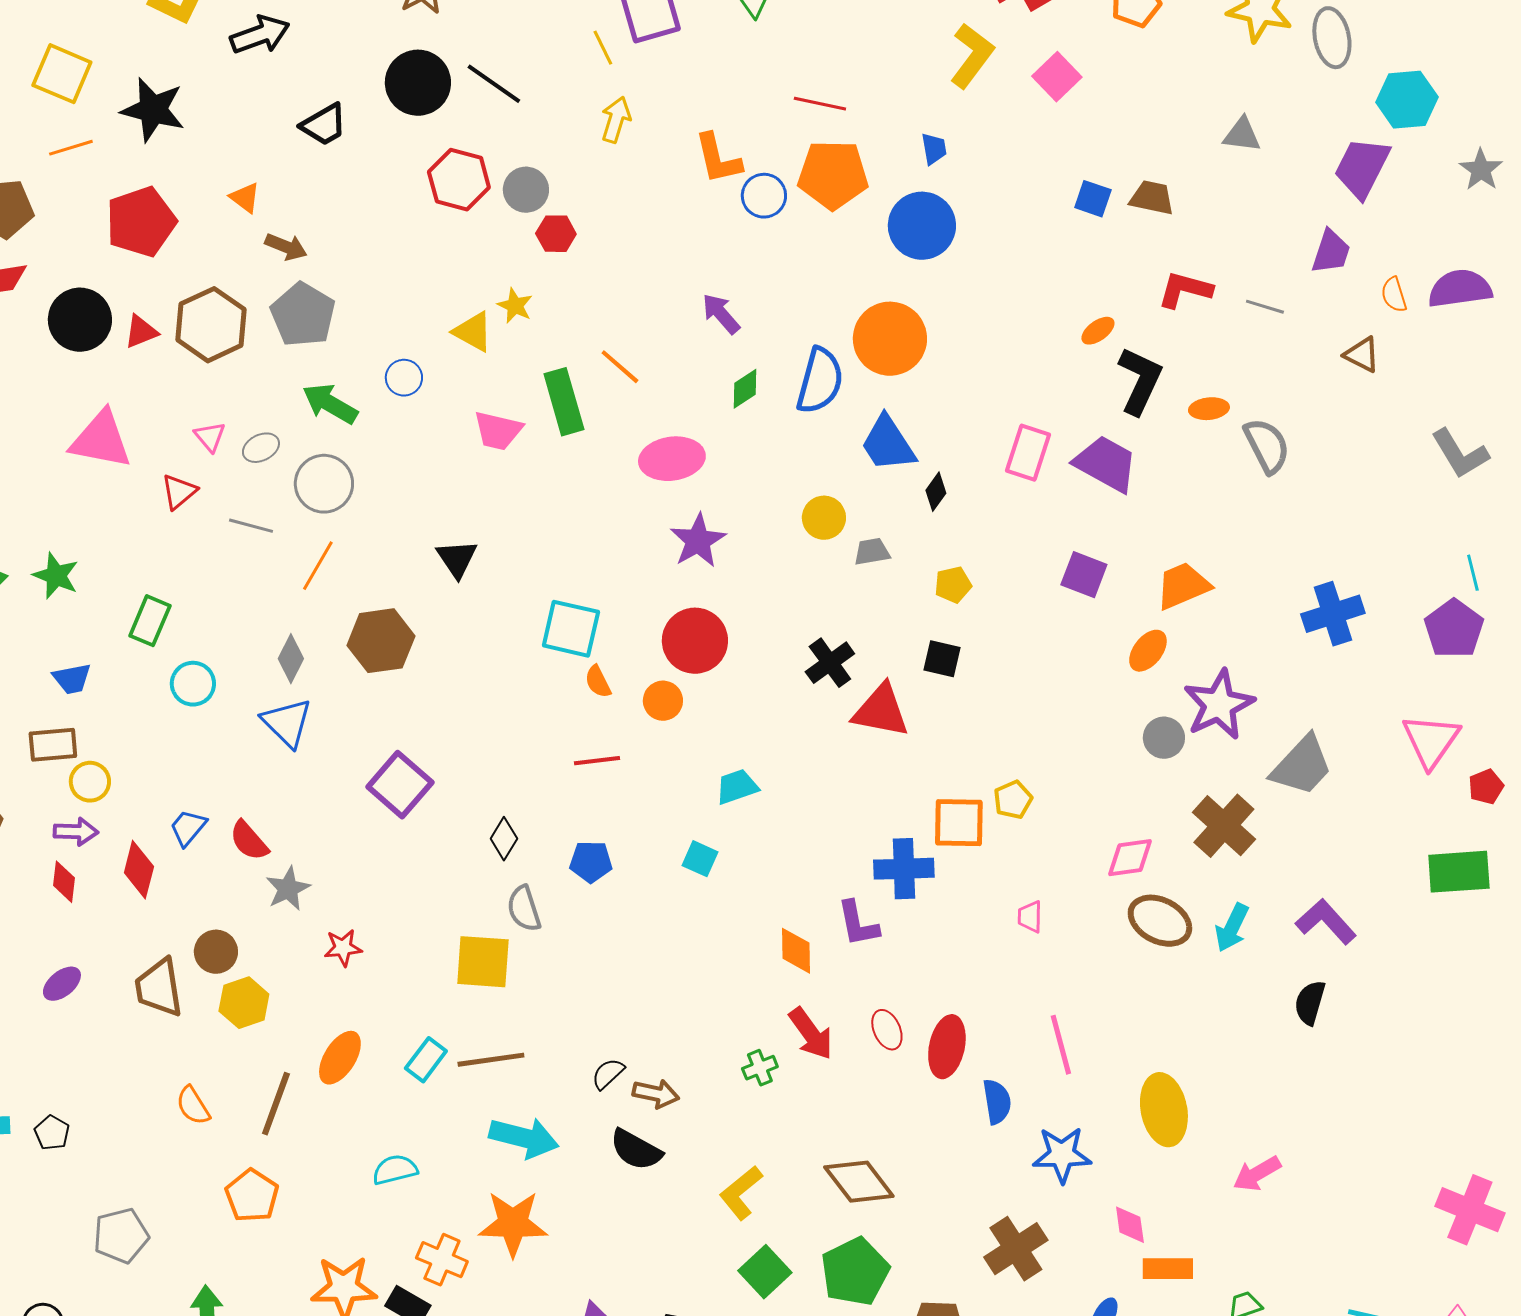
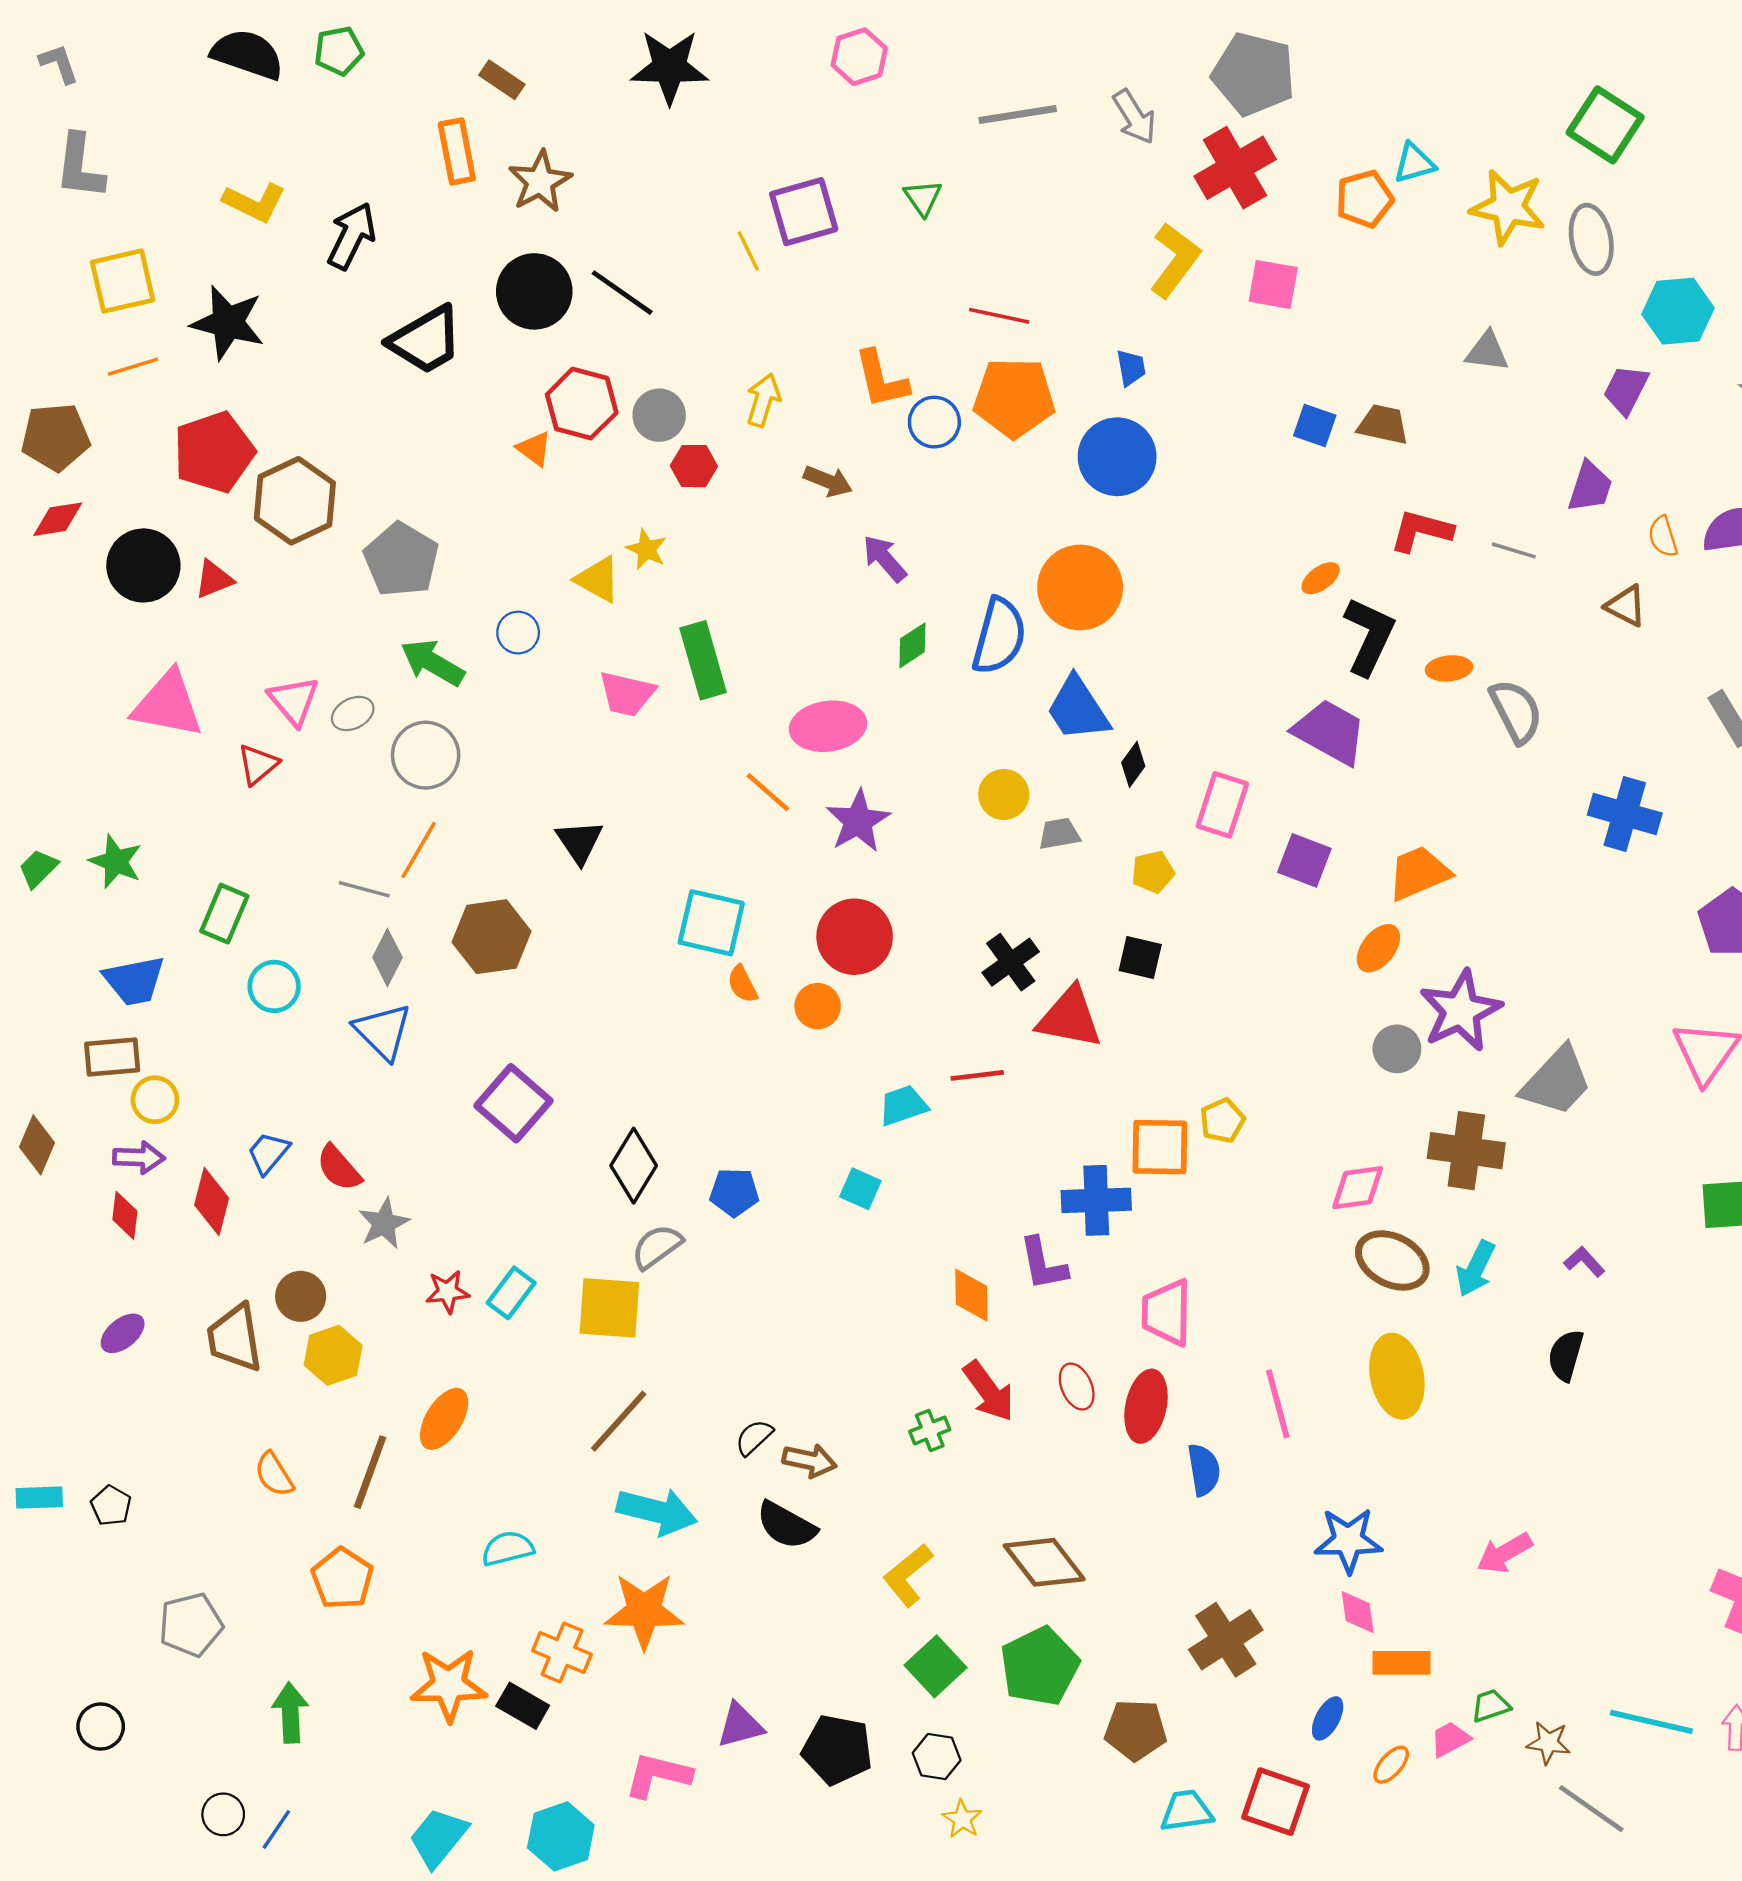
black arrow: (260, 35) -> (352, 236), turned -44
yellow square: (62, 74) -> (123, 281), turned -36
pink square: (1057, 77) -> (1273, 284), turned -36
yellow arrow: (616, 120) -> (763, 400), moved
black trapezoid: (324, 125) -> (426, 340), size x1.4
purple trapezoid: (1362, 168) -> (1626, 390), size x0.7
orange triangle: (245, 198) -> (534, 449), moved
brown arrow: (286, 247) -> (828, 481), moved
brown hexagon: (211, 325) -> (295, 501), moved
orange line: (620, 367) -> (768, 792), moved
pink triangle: (210, 437) -> (294, 701), size x1.4
pink rectangle: (1028, 453) -> (1222, 805), moved
gray line: (251, 526) -> (364, 889), moved
blue cross: (1333, 614) -> (1625, 814), moved, turned 34
blue trapezoid: (72, 679) -> (134, 981), size x1.4
red line: (597, 761) -> (977, 1075), moved
brown cross: (1224, 826) -> (1466, 1151), turned -34
black diamond: (504, 839) -> (634, 1166), size x1.5
gray semicircle: (524, 909) -> (657, 1247), turned 72
pink trapezoid: (1030, 917) -> (1167, 1313), moved, size x1.8
purple L-shape: (1326, 922) -> (1584, 1262), size x0.6
cyan rectangle: (426, 1060) -> (511, 1293), moved
brown line: (491, 1060) -> (619, 1421), turned -40
yellow ellipse: (1164, 1110) -> (1397, 1376), moved
blue star: (1062, 1155) -> (1348, 1540), moved

